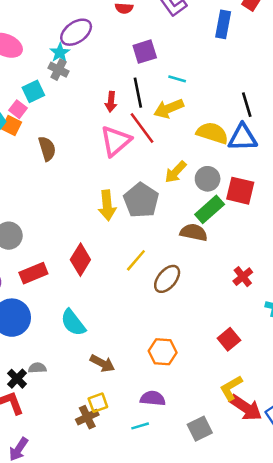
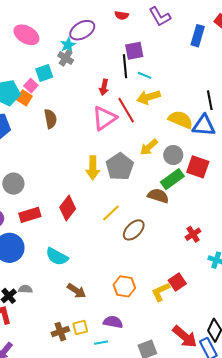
cyan line: (177, 79) -> (144, 75), moved
black line: (138, 93) -> (125, 66), moved
cyan semicircle: (73, 323) -> (57, 257), turned -30
yellow L-shape: (231, 388) -> (161, 292), moved
yellow square: (98, 403) -> (80, 328), moved

